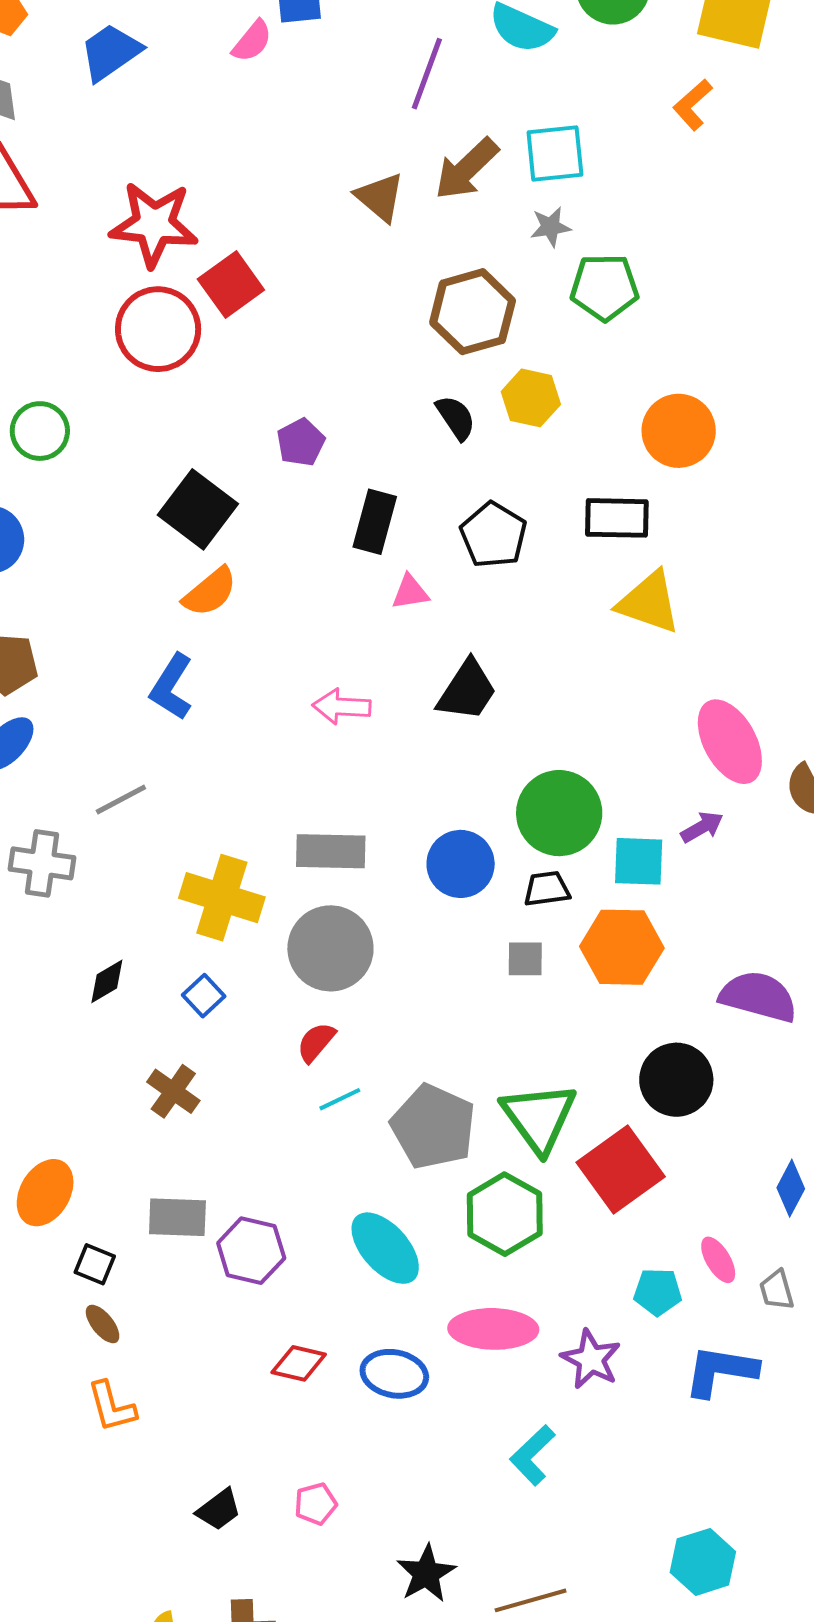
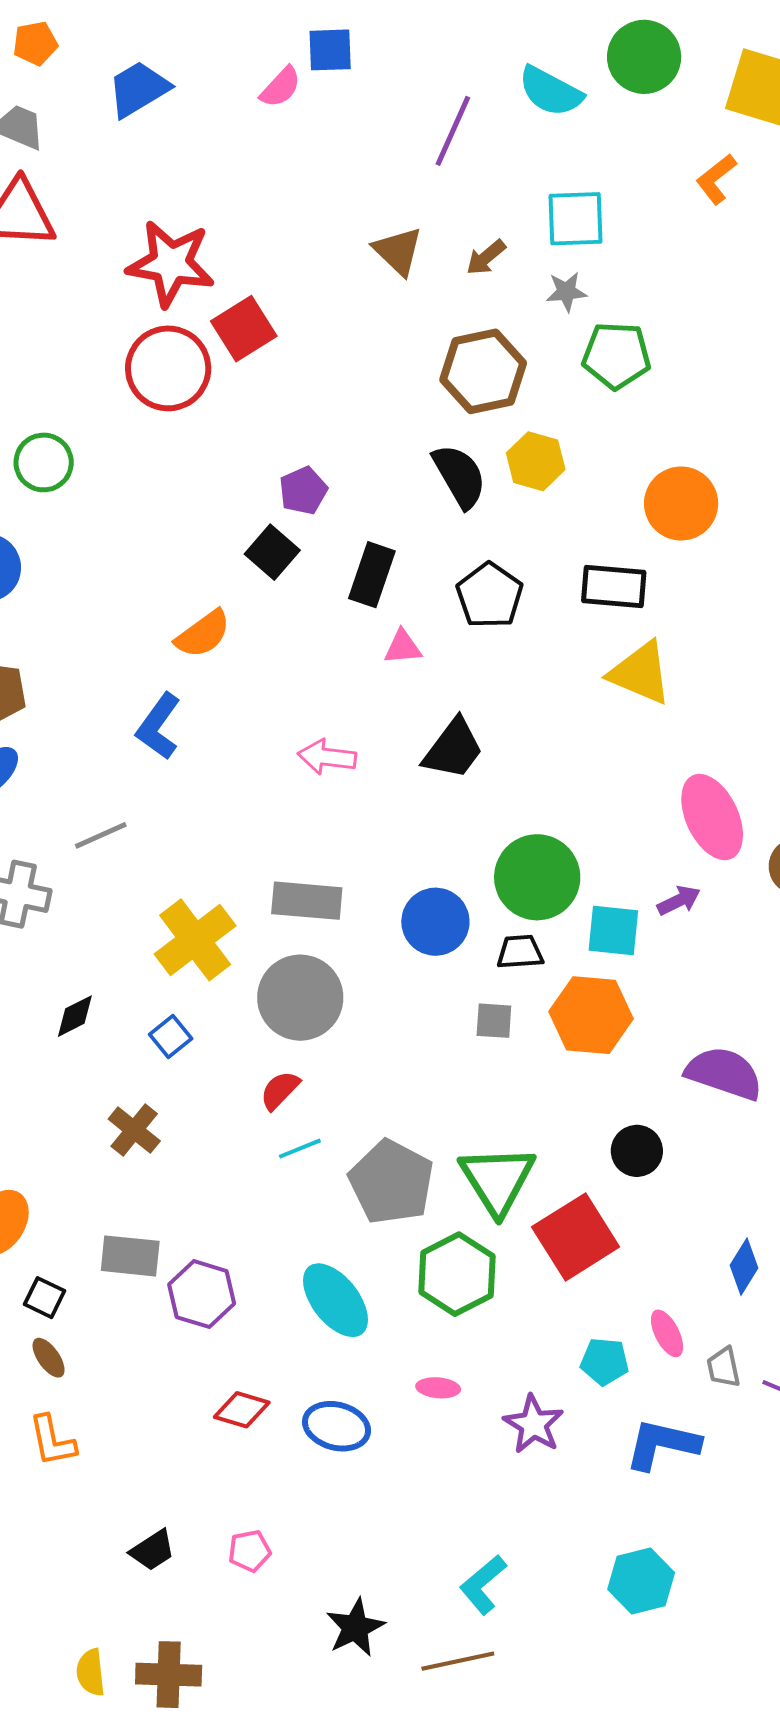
brown arrow: (467, 169) -> (486, 257), moved, size x0.6
black semicircle: (456, 418) -> (459, 476), size x1.4
black square: (198, 509) -> (272, 552), moved, size x0.7
yellow cross: (222, 898) -> (195, 940), turned 32
black circle: (676, 1080) -> (637, 1151), size x0.7
pink ellipse: (493, 1329) -> (438, 1388), size x0.5
cyan L-shape: (532, 1455) -> (483, 1585), moved
cyan hexagon: (703, 1562) -> (641, 1581), moved

